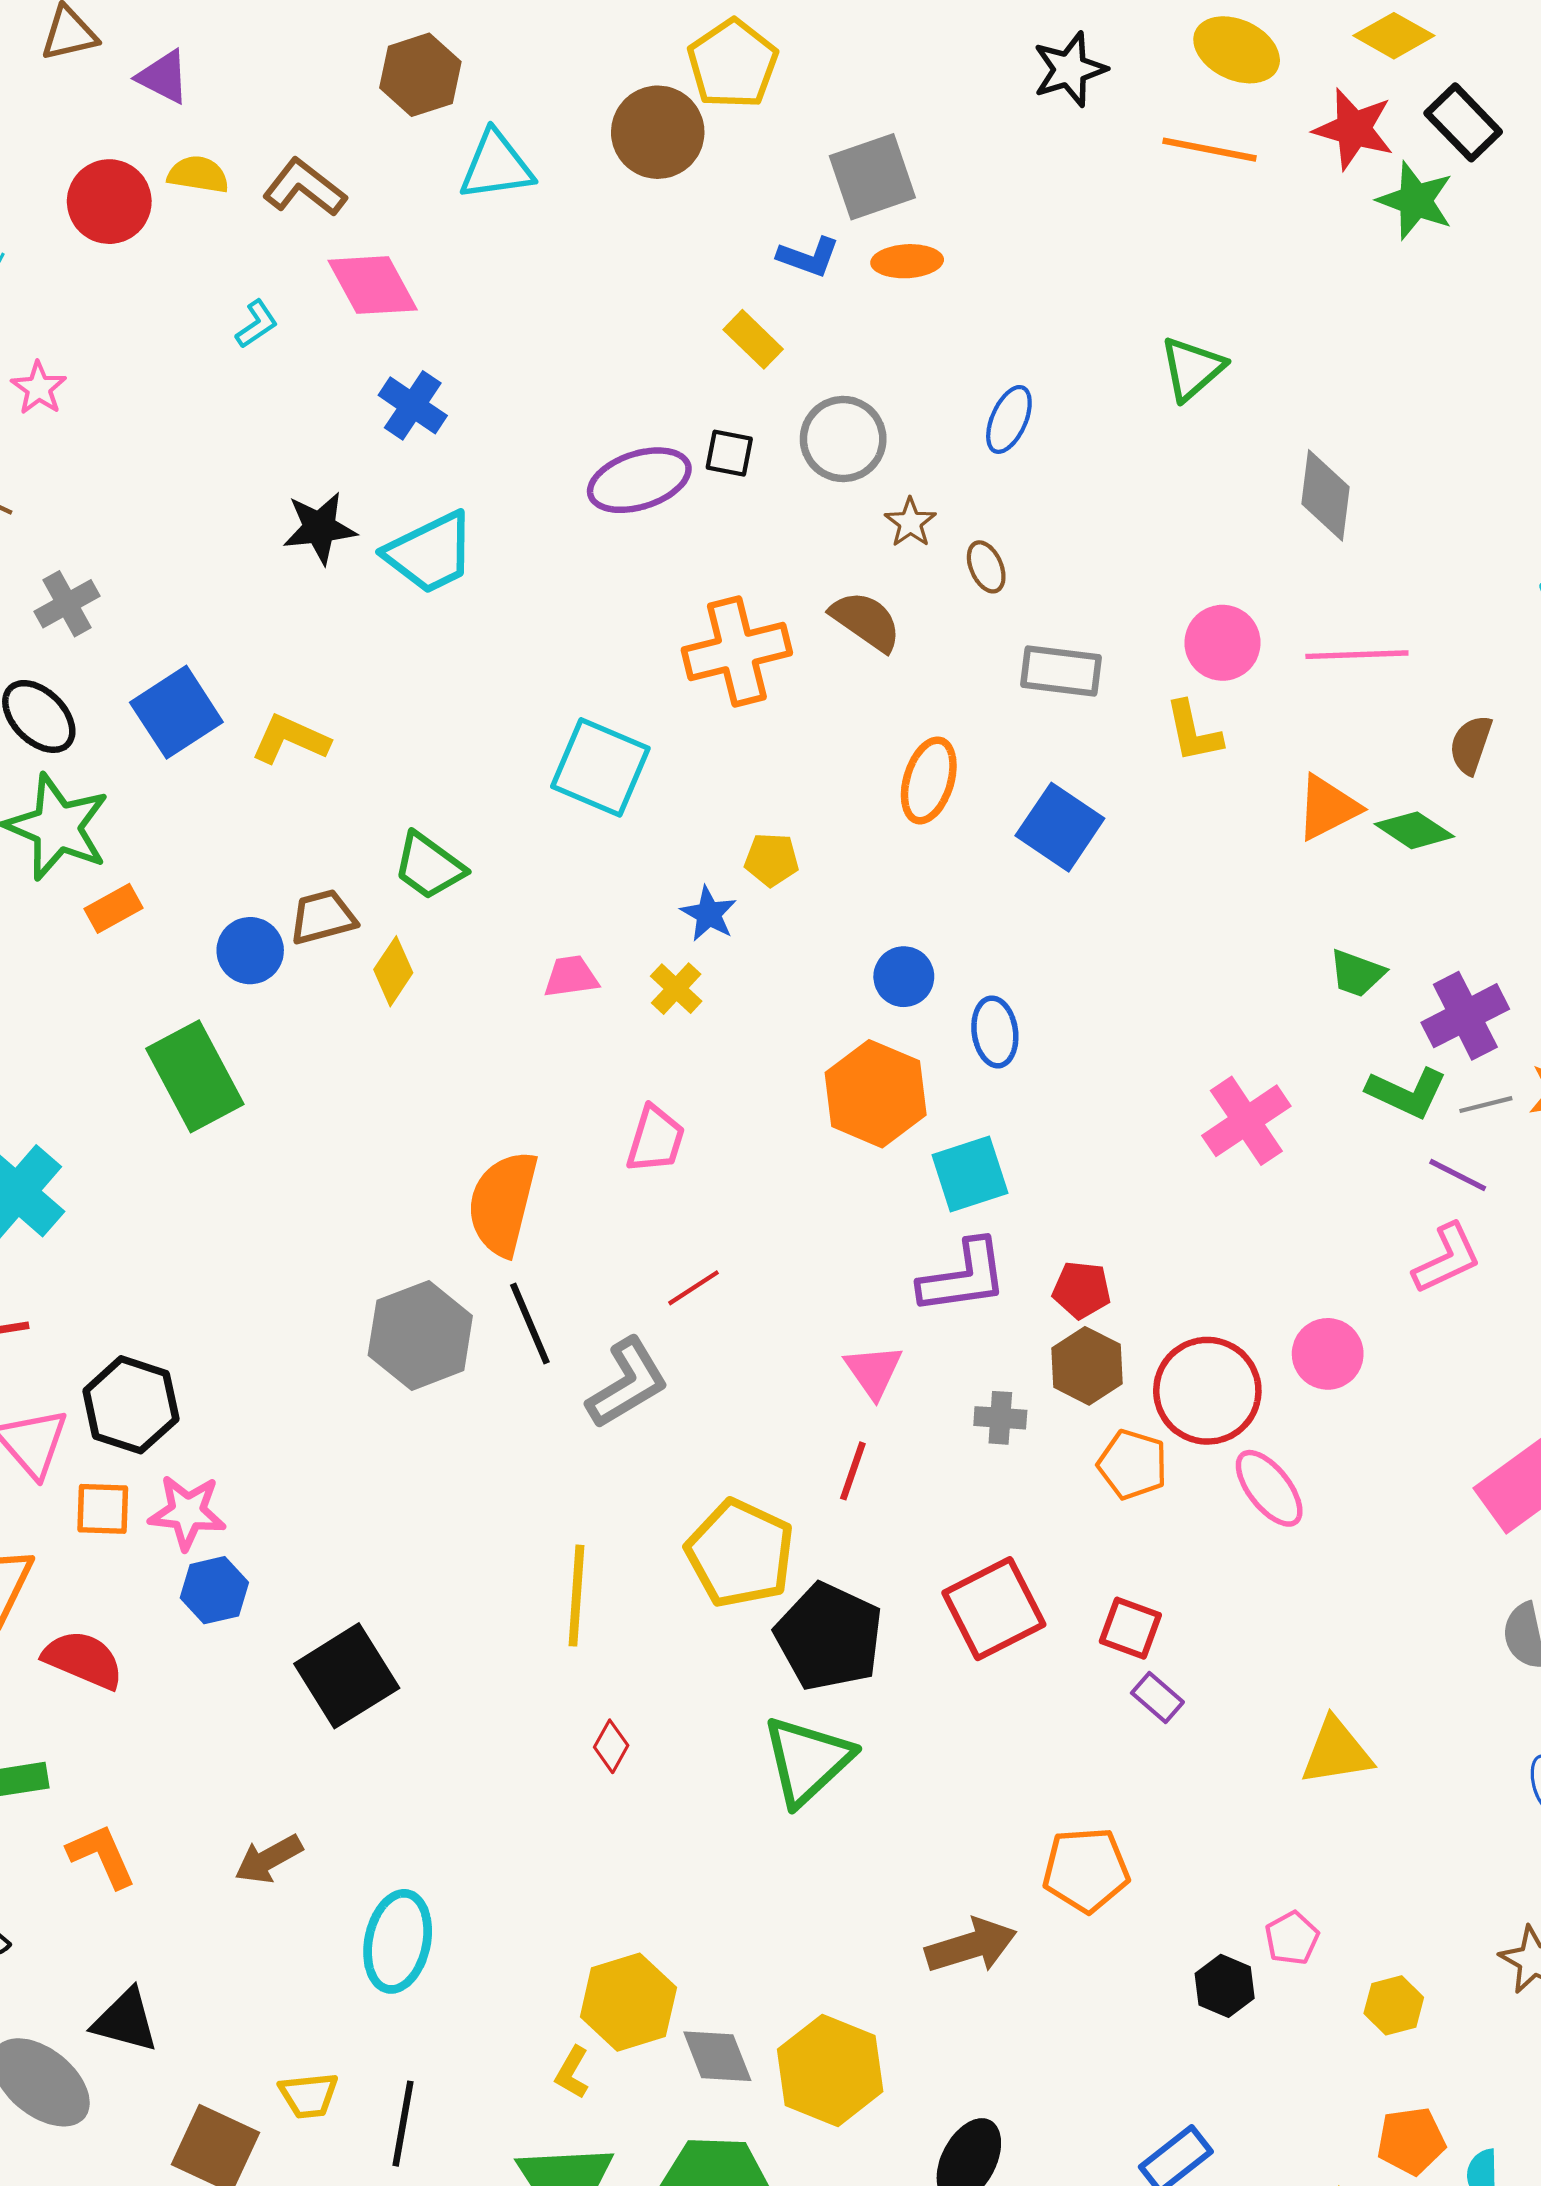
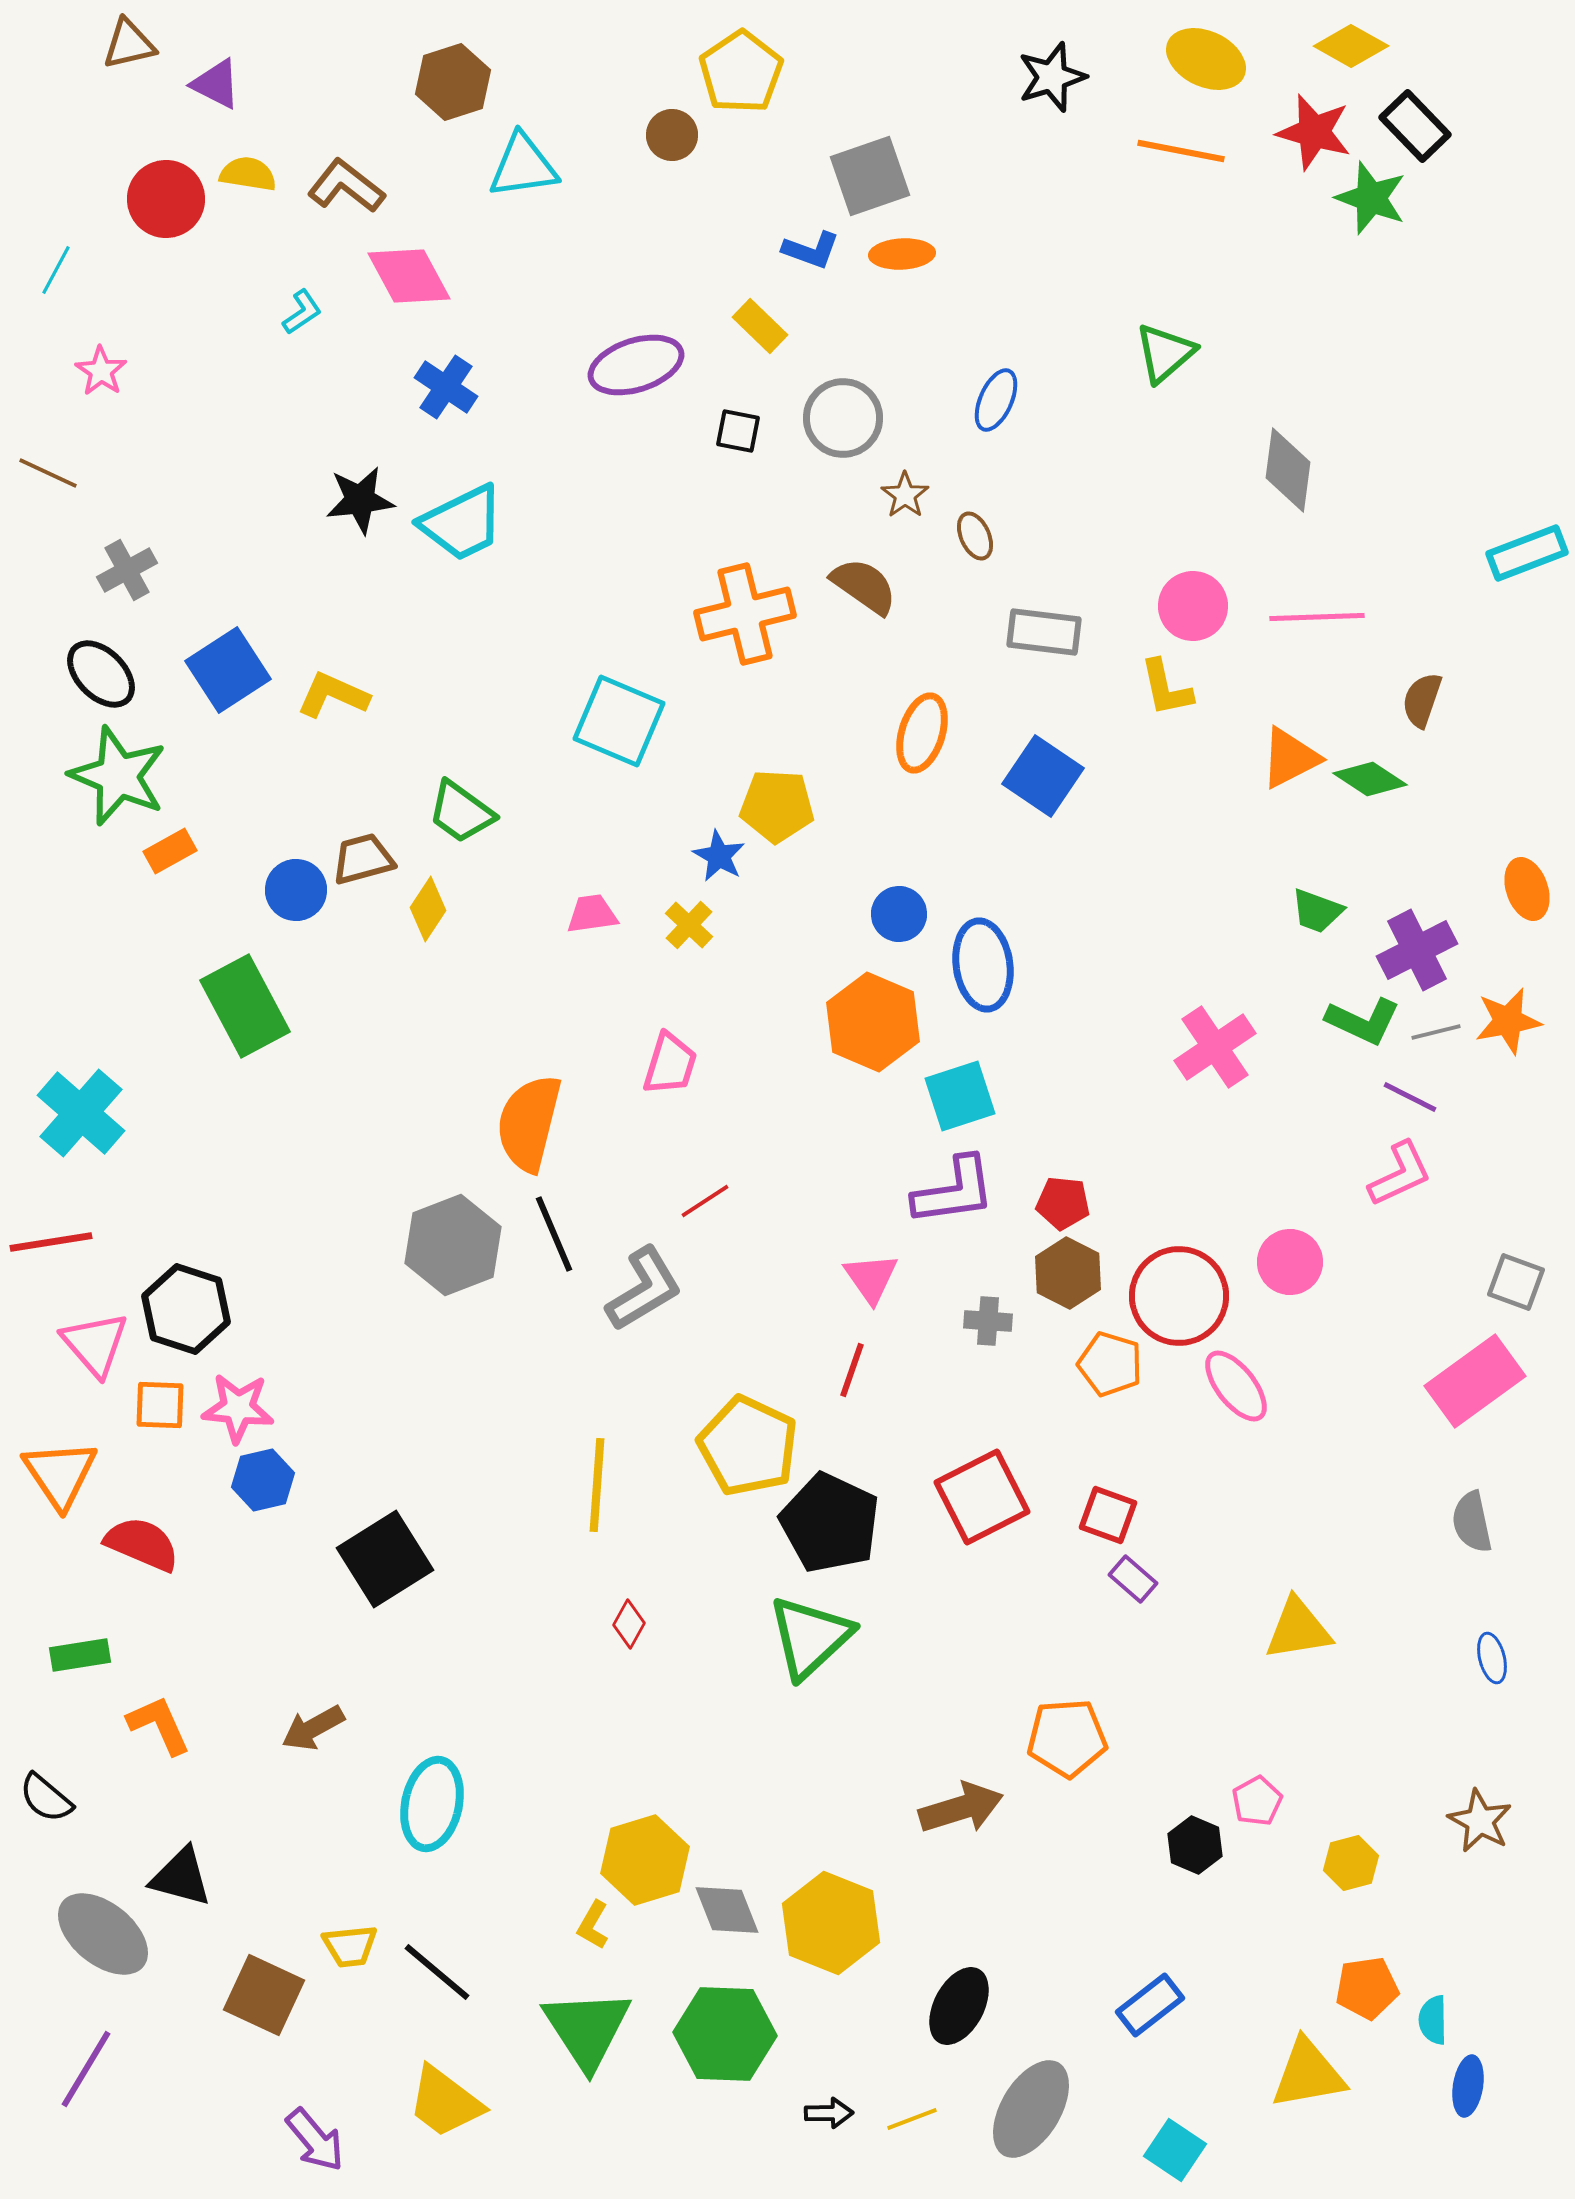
brown circle: (658, 132) -> (672, 135), size x0.6
purple ellipse: (639, 480) -> (636, 365), moved
yellow pentagon: (772, 860) -> (777, 806), size x1.5
blue ellipse: (995, 1032) -> (983, 965), size x1.4
black line: (403, 2124) -> (437, 1972), turned -60

